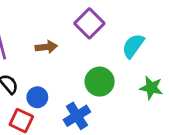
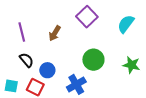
cyan semicircle: (133, 46) -> (126, 24), moved
brown arrow: (46, 47) -> (55, 33), turned 126

